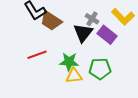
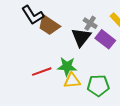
red line: (37, 55) -> (42, 72), moved
green pentagon: (100, 69) -> (98, 86), moved

